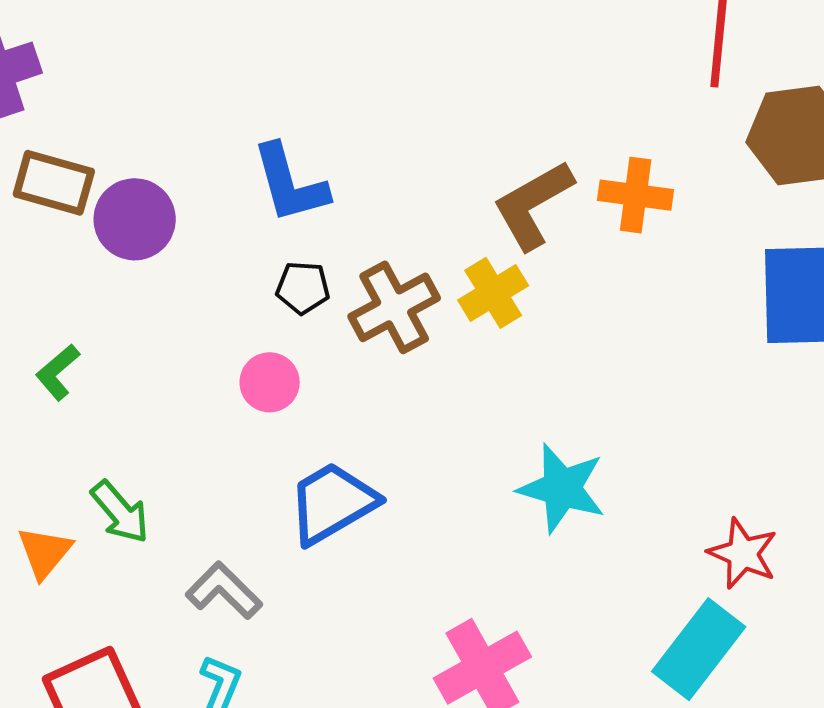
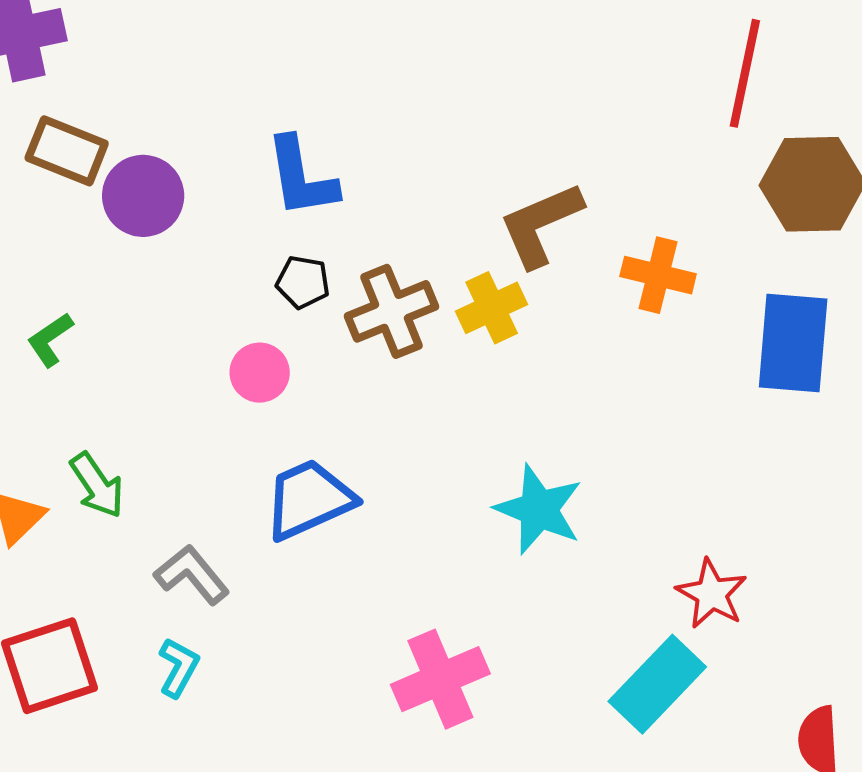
orange cross: (636, 195) -> (658, 275), moved

